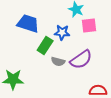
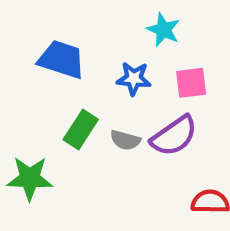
pink square: (89, 25) -> (191, 83), moved
green rectangle: (45, 45) -> (81, 130), moved

